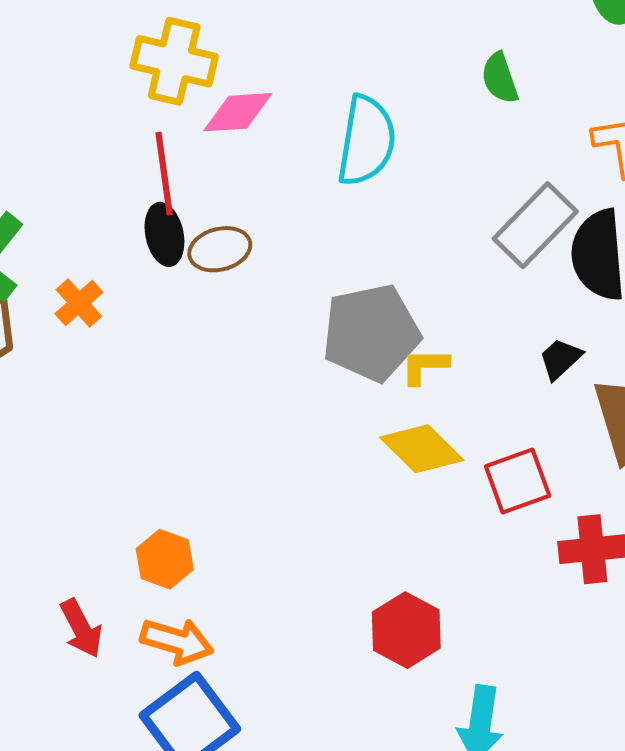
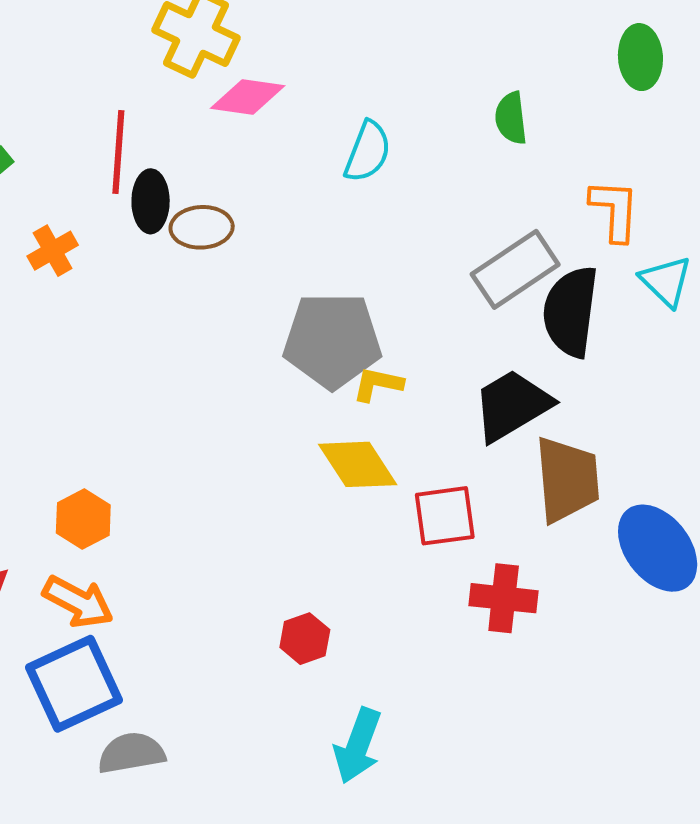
cyan semicircle: (366, 141) -> (368, 152), size x0.7
red line: (164, 174) -> (118, 152), moved
black trapezoid: (560, 359) -> (512, 405), size x1.8
red hexagon: (406, 630) -> (305, 639), size x0.7

